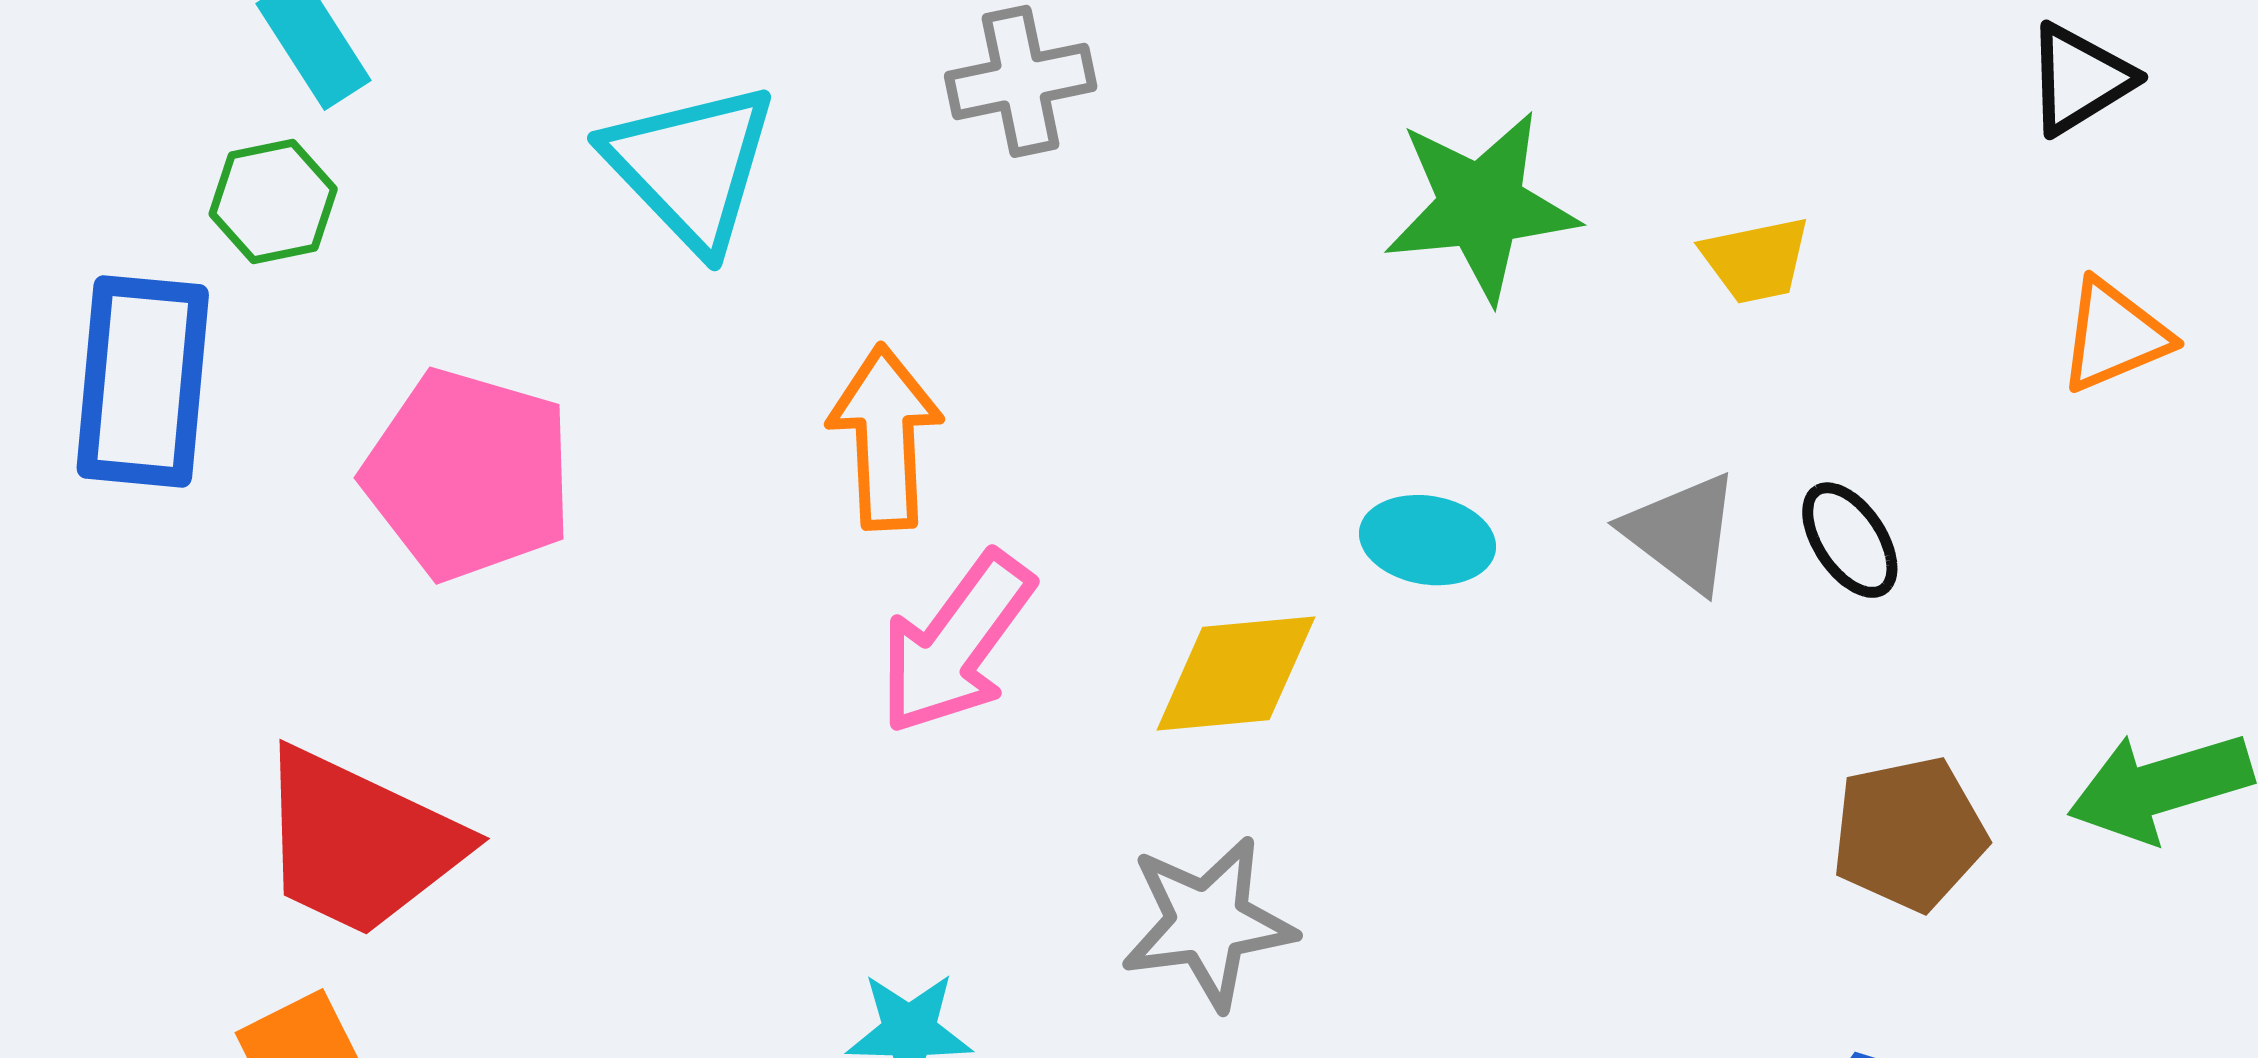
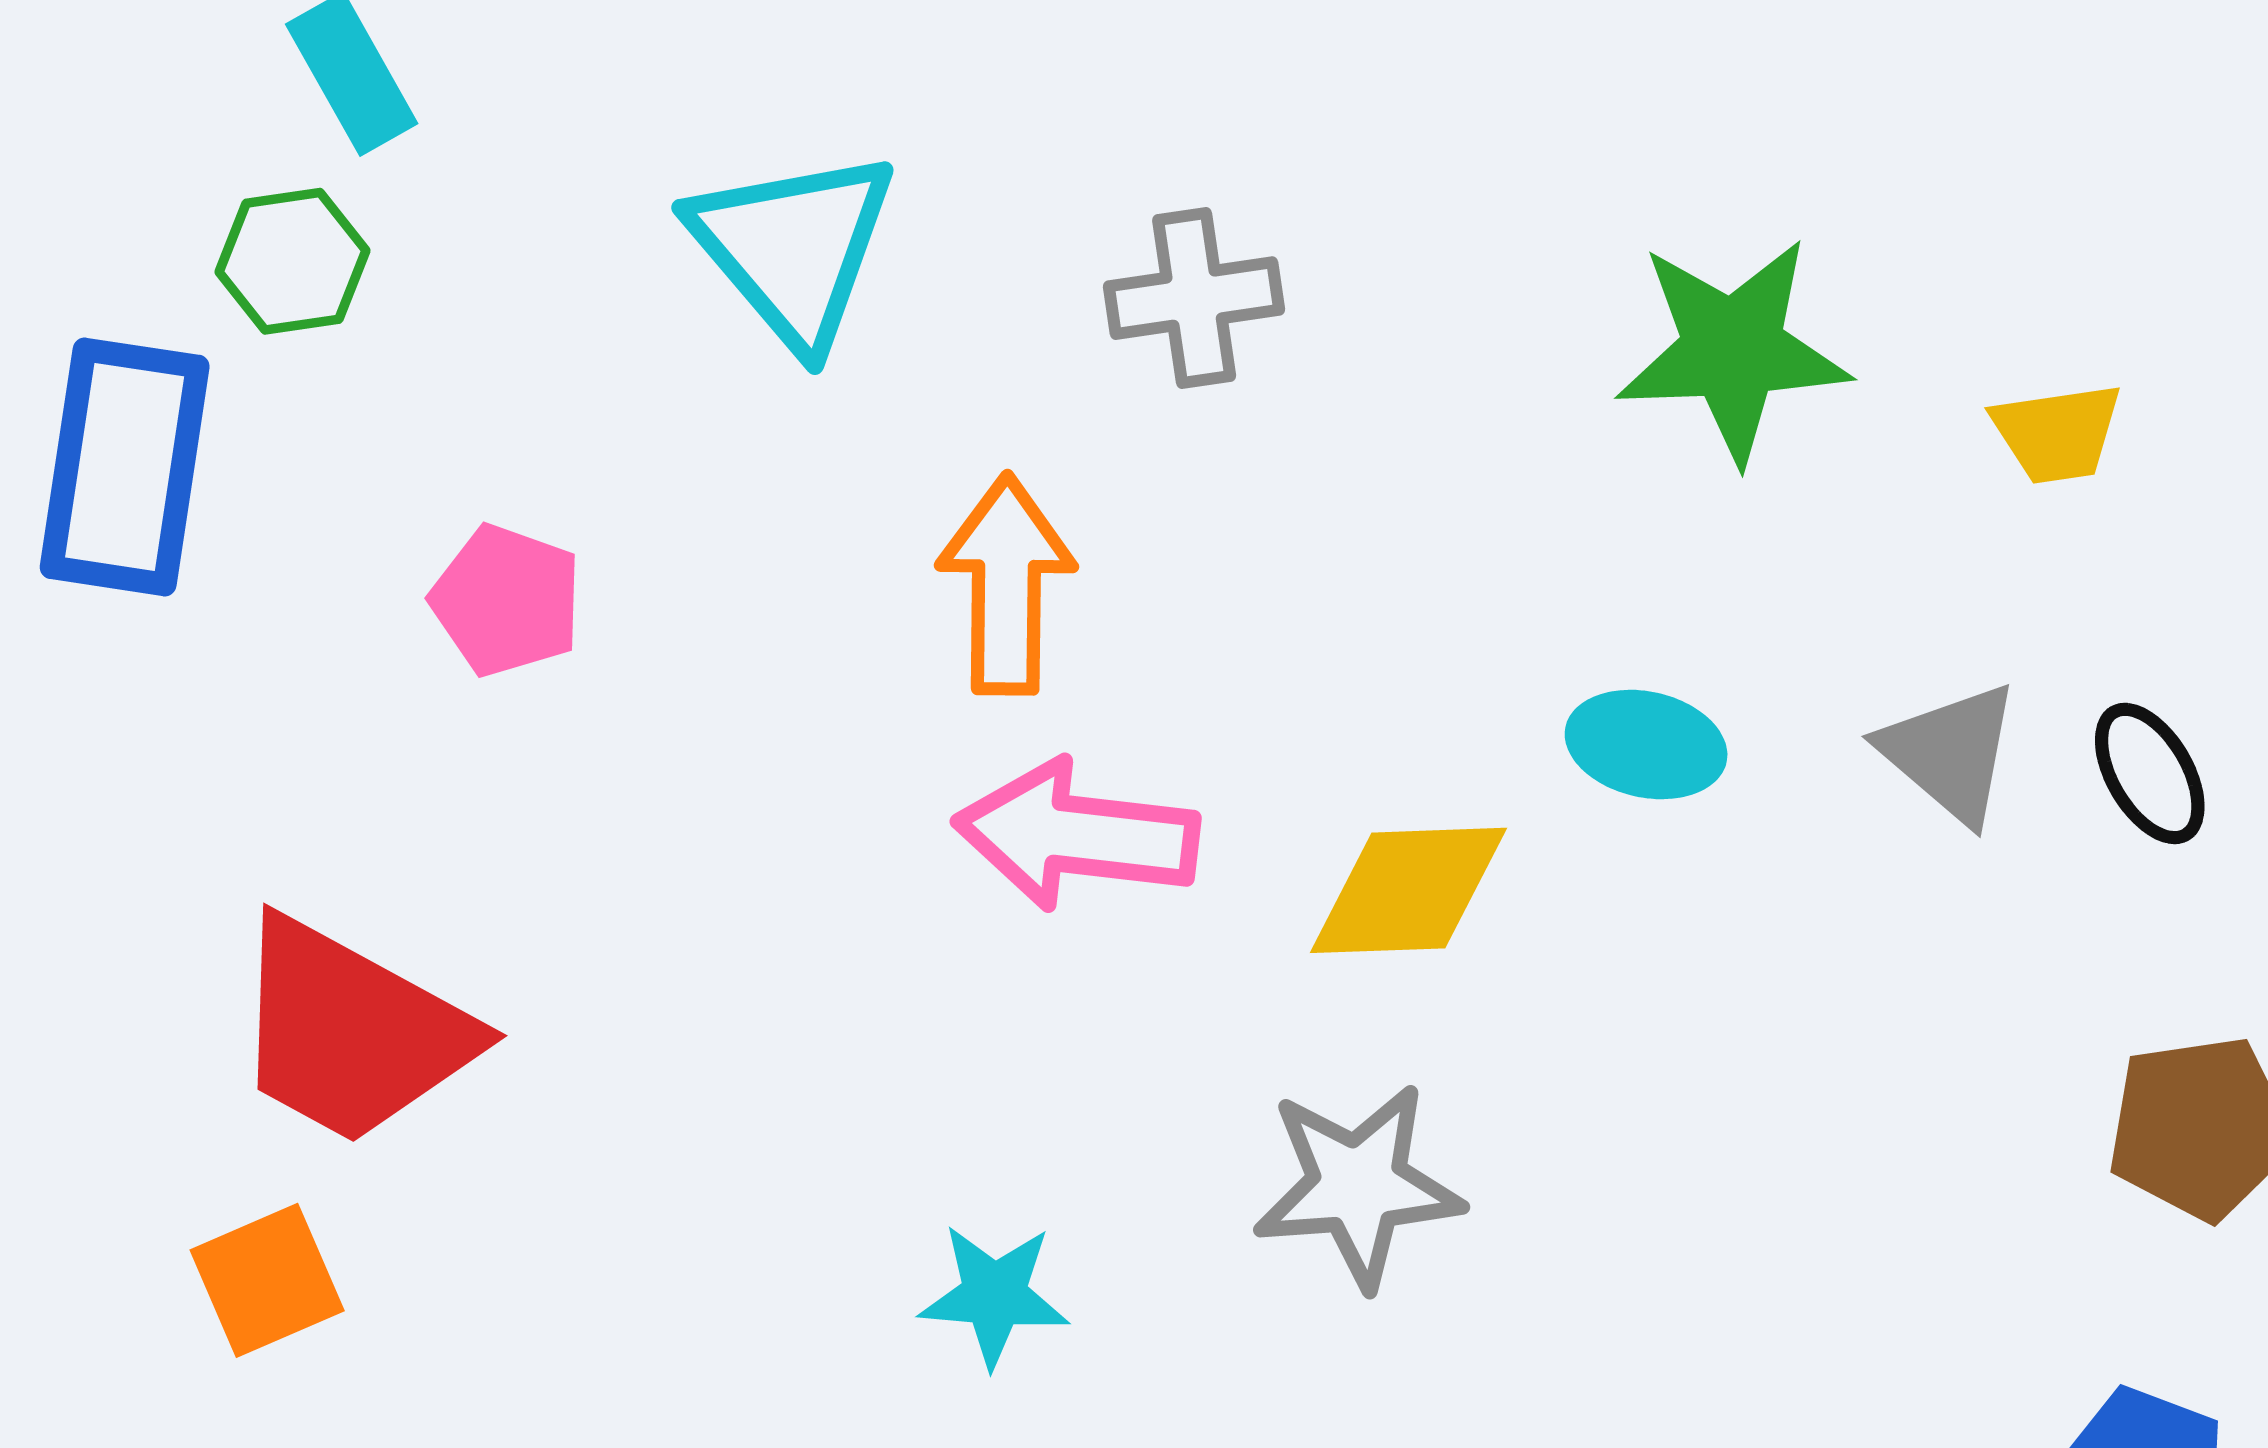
gray cross: (1021, 81) -> (1194, 298), moved
pink pentagon: (468, 475) -> (507, 600), size x0.6
pink arrow: (956, 643) -> (1077, 835), turned 57

